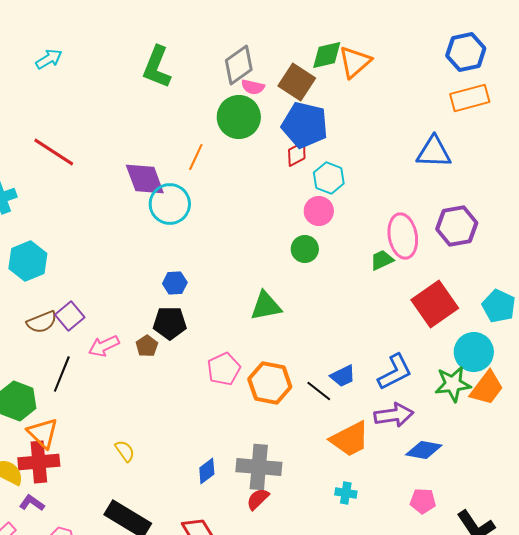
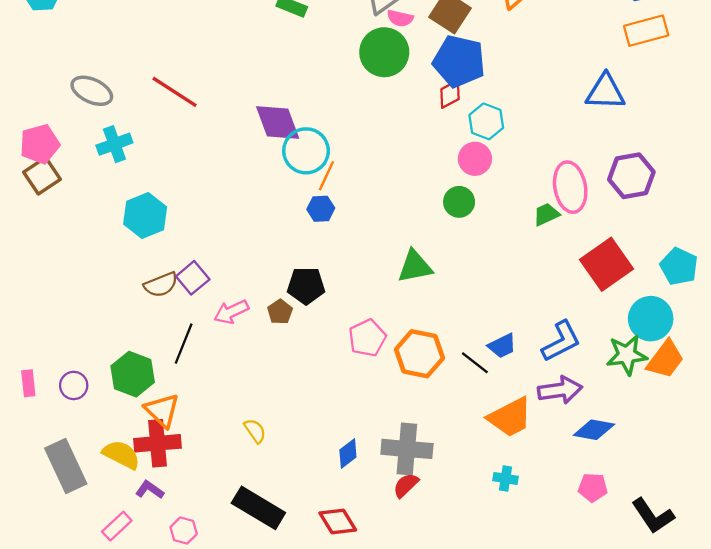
orange line: (196, 157) -> (326, 176), moved
blue hexagon: (175, 283) -> (321, 209), moved

